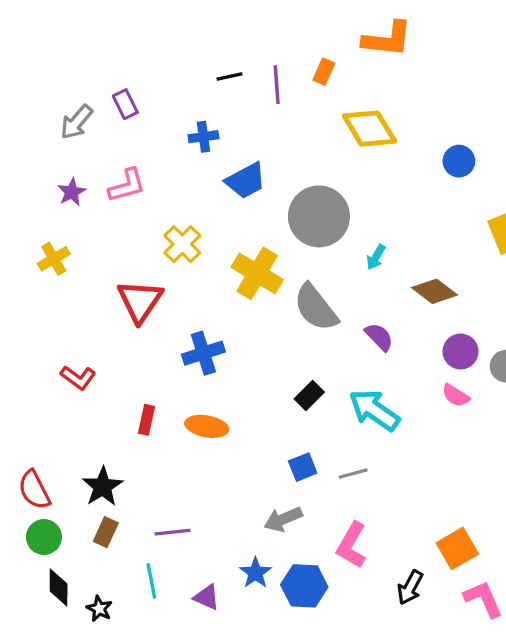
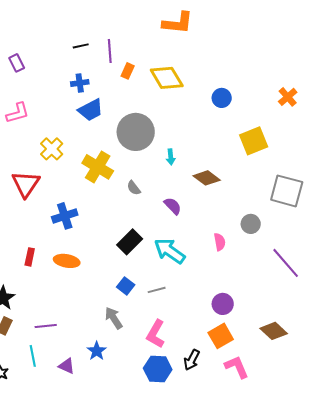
orange rectangle: (324, 72) -> (128, 71), moved
blue cross: (203, 137) -> (80, 83), moved
cyan arrow: (376, 257) -> (171, 157), turned -35
gray semicircle: (316, 308) -> (134, 188), size x0.5
purple circle: (461, 352) -> (223, 304), moved
black rectangle: (309, 395) -> (130, 242), size x1.4
pink semicircle: (456, 395) -> (220, 242), turned -132
blue square: (303, 467) -> (126, 286), turned -30
gray arrow: (283, 519) -> (114, 318), turned 80
blue hexagon: (304, 586) -> (158, 369), moved

